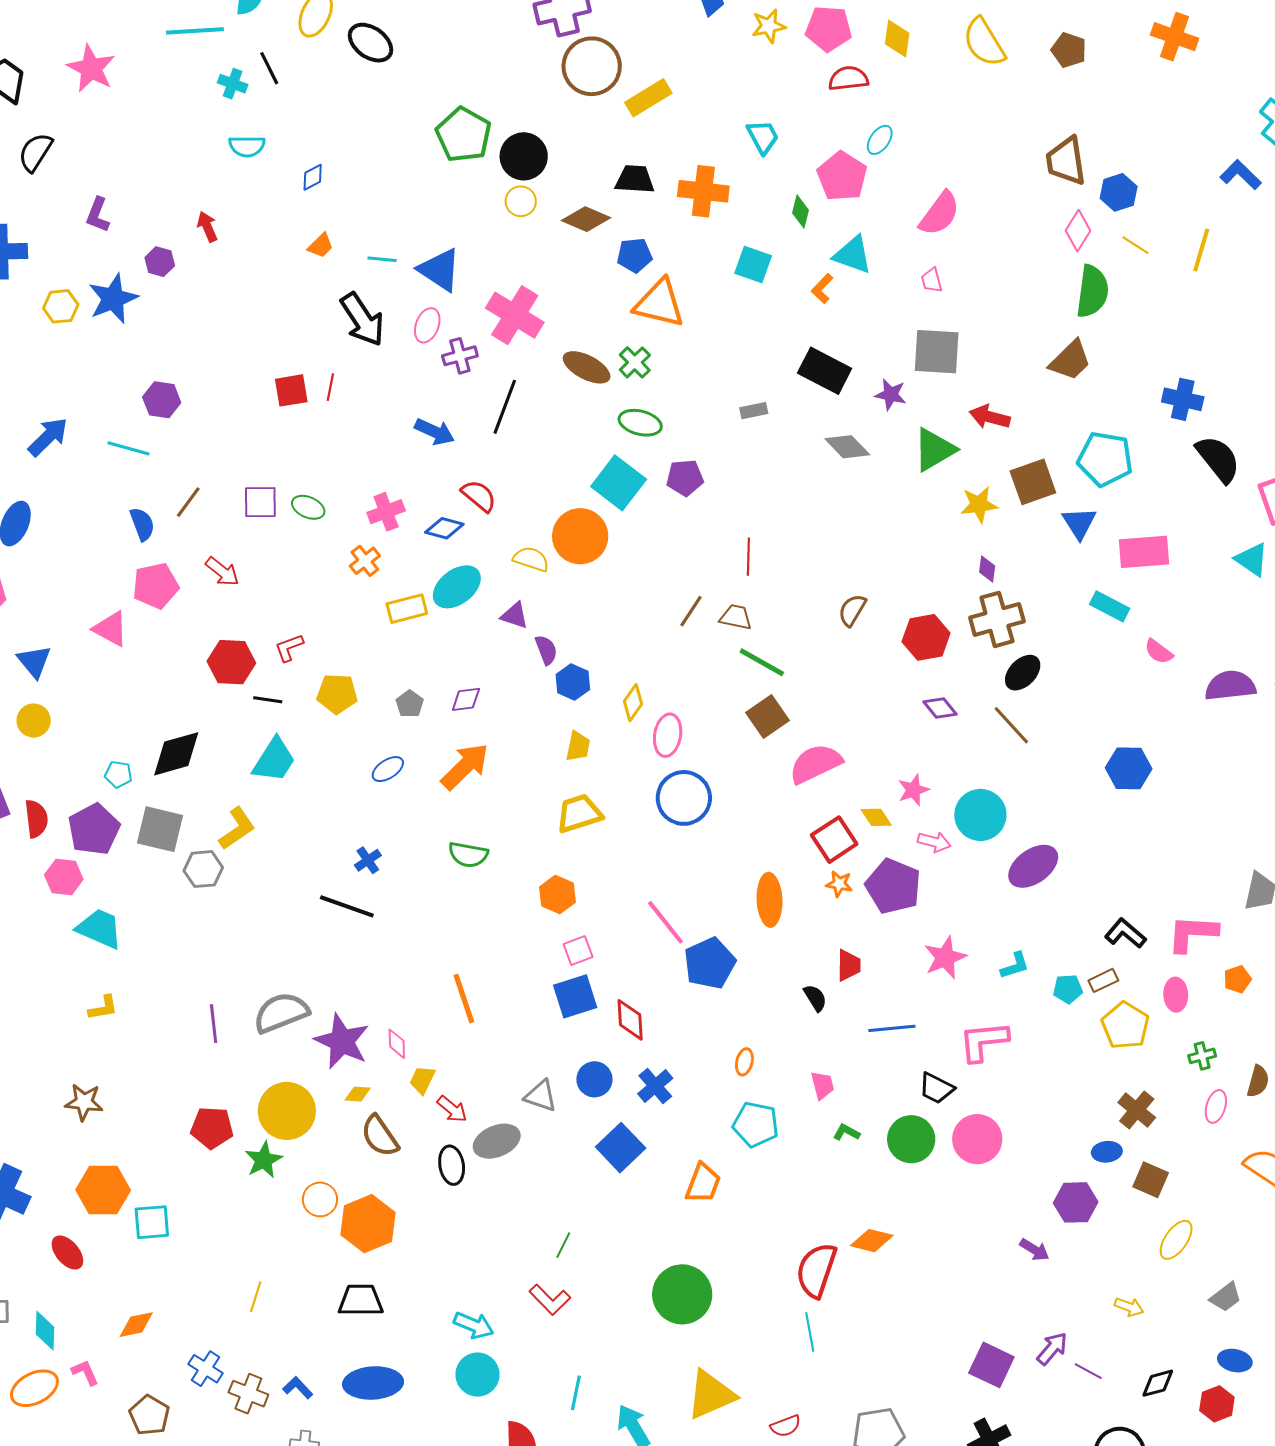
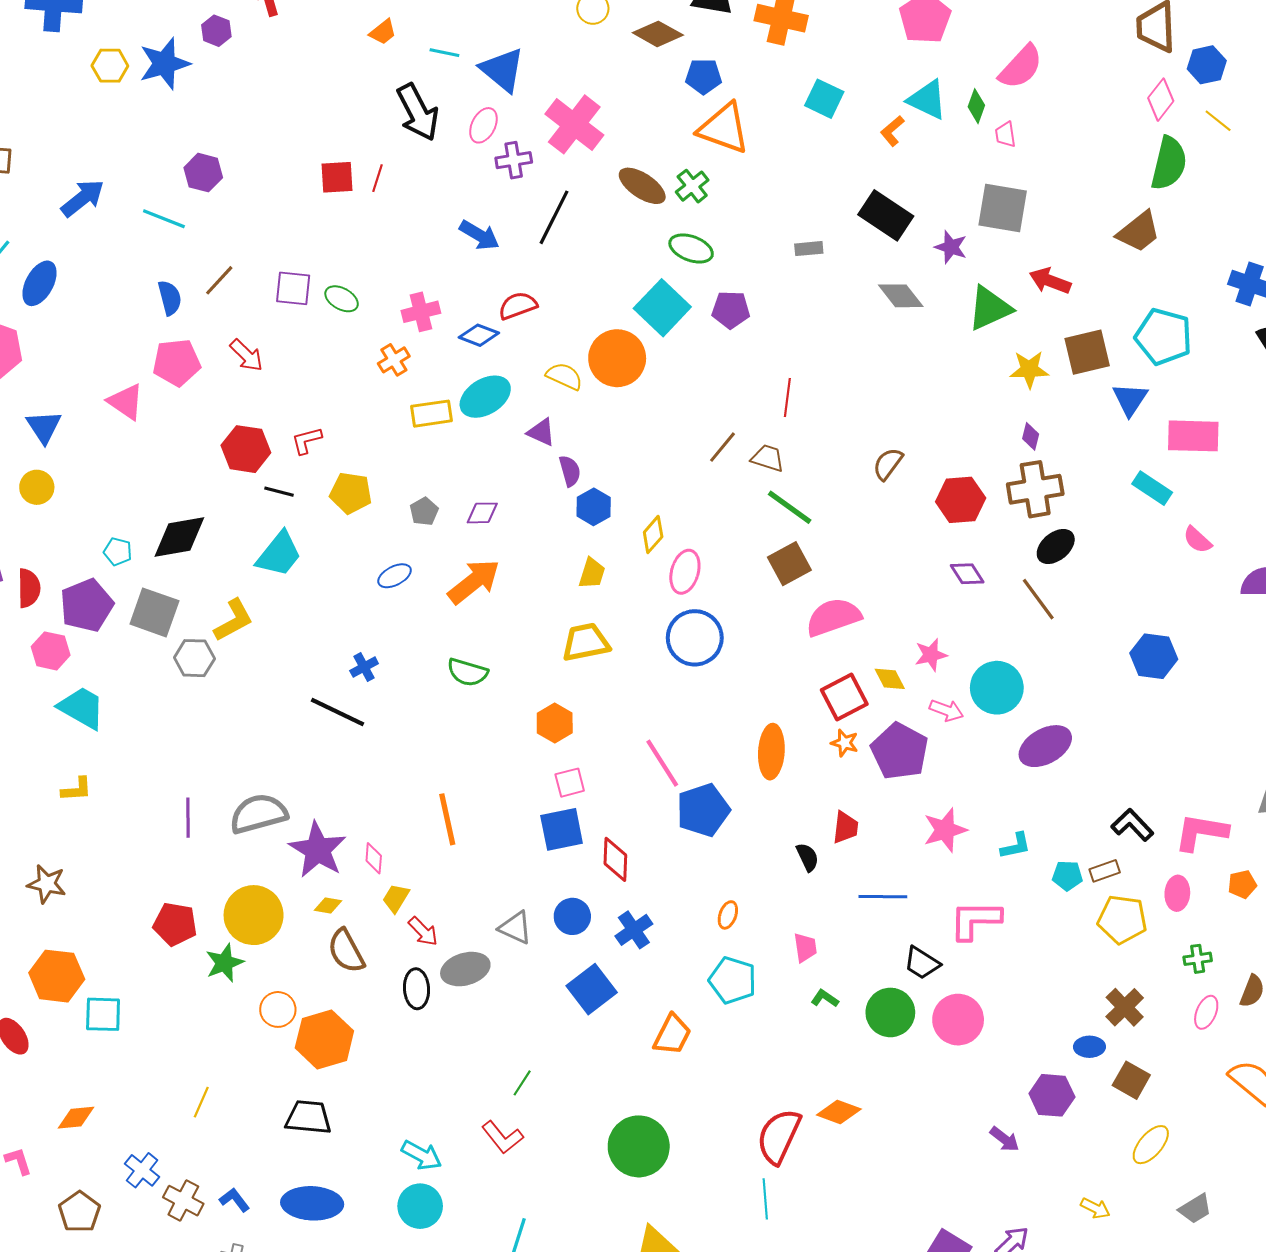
green diamond: (801, 212) -> (976, 106), moved
red semicircle: (479, 496) -> (518, 306), turned -66
yellow pentagon: (1125, 1025) -> (1122, 919), turned -30

